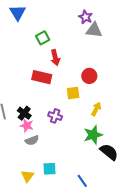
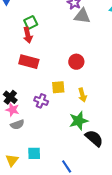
red arrow: (55, 58) -> (28, 35), moved
yellow square: (73, 93) -> (58, 87), moved
yellow arrow: (96, 109) -> (82, 95), turned 136

